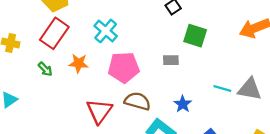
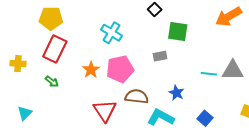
cyan cross: (106, 31) -> (112, 33), moved
orange star: (79, 63) -> (91, 70), moved, turned -30

